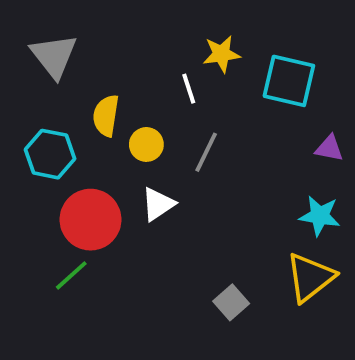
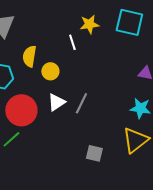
cyan square: (289, 81) -> (129, 22), moved
gray line: (206, 152) -> (81, 103), moved
gray square: (231, 302) -> (94, 153), turned -36

